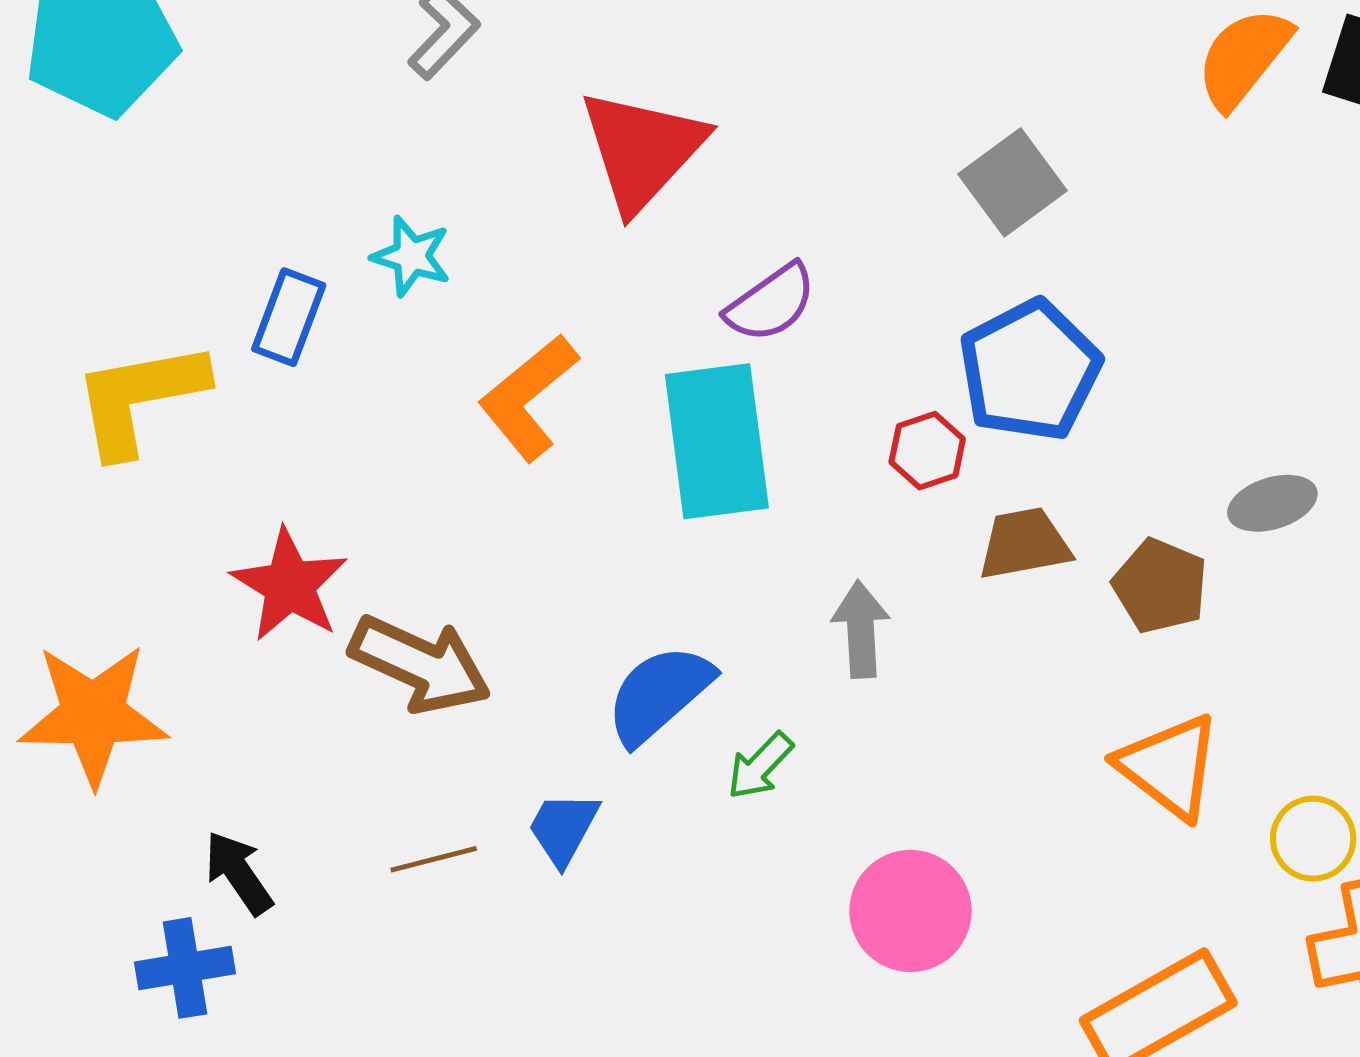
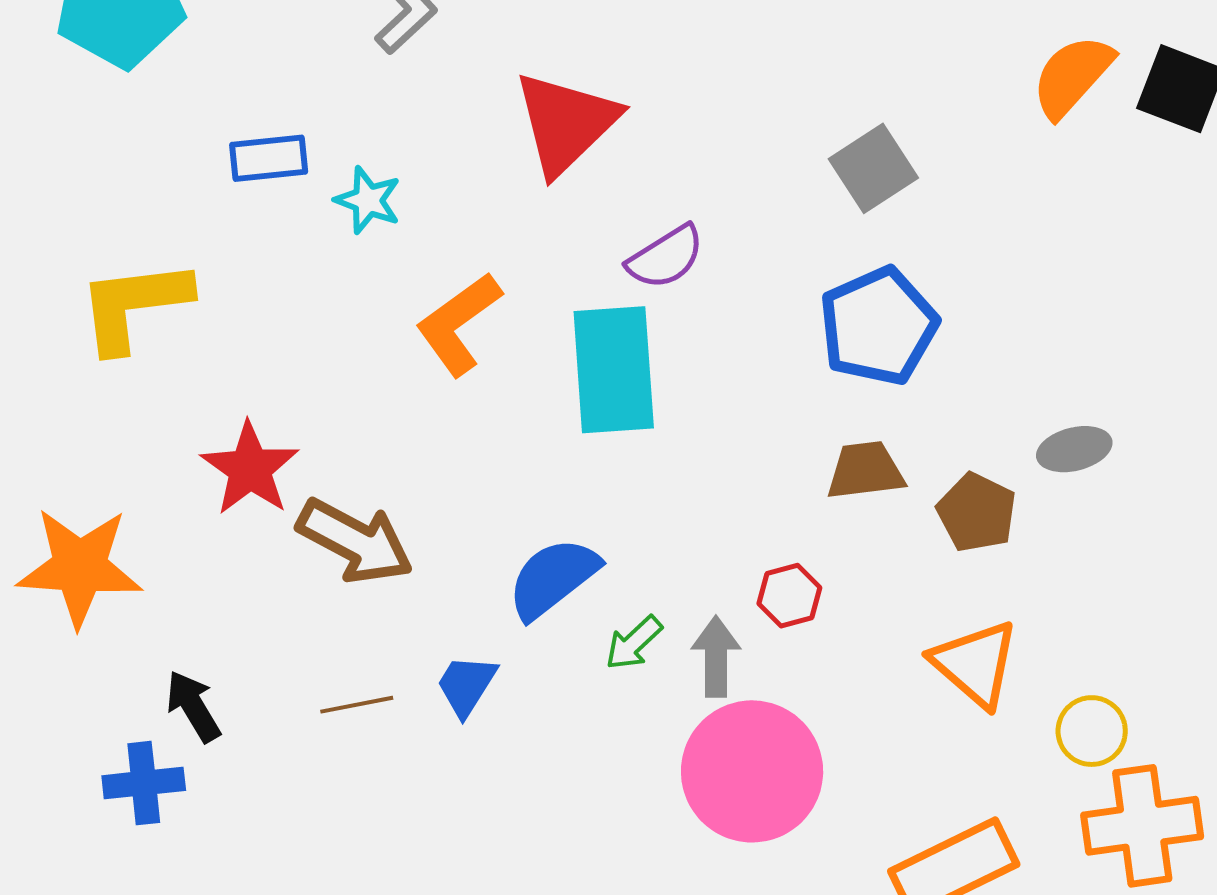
blue rectangle: (289, 317) -> (269, 158), moved, turned 60
red hexagon: (927, 451) -> (789, 596), moved
gray arrow: (861, 629) -> (716, 657), moved
pink circle: (910, 911) -> (752, 771), size x1.4

